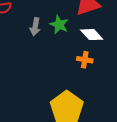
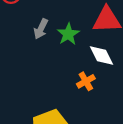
orange cross: (85, 60) -> (86, 81), turned 35

